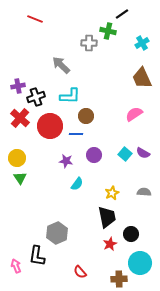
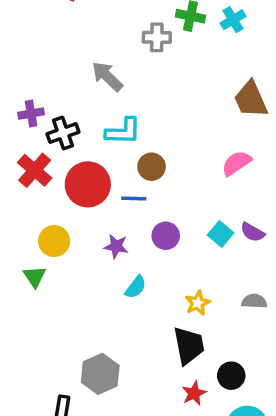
cyan cross: (142, 43) -> (233, 20), moved
yellow circle: (17, 158) -> (54, 241), moved

